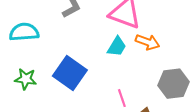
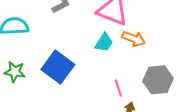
pink line: (122, 98) -> (118, 88), moved

